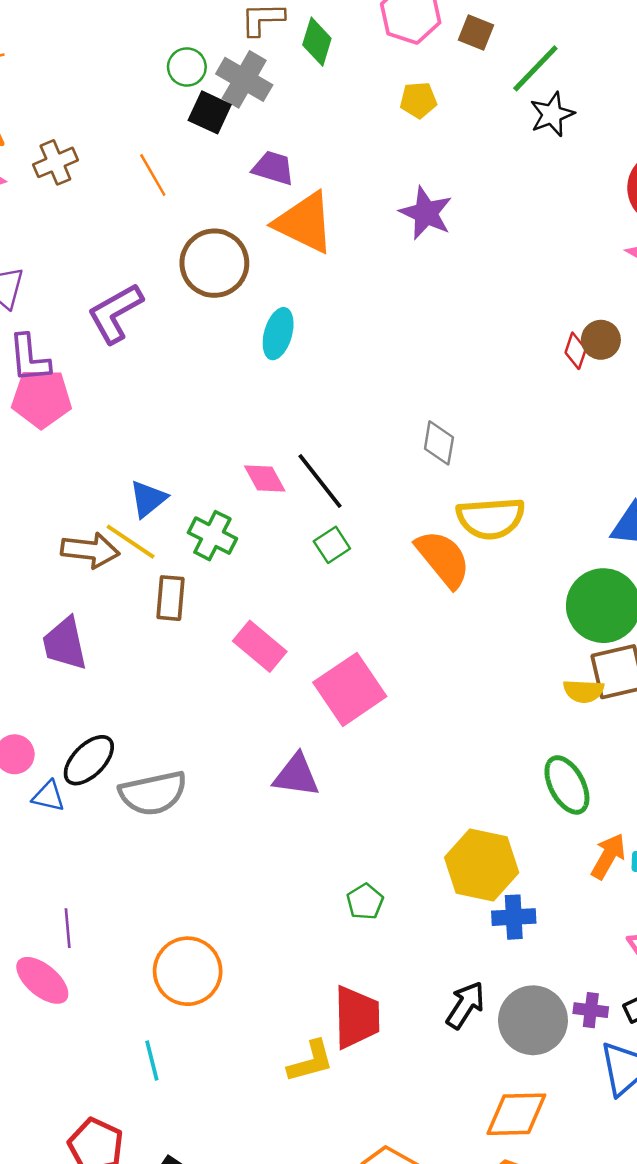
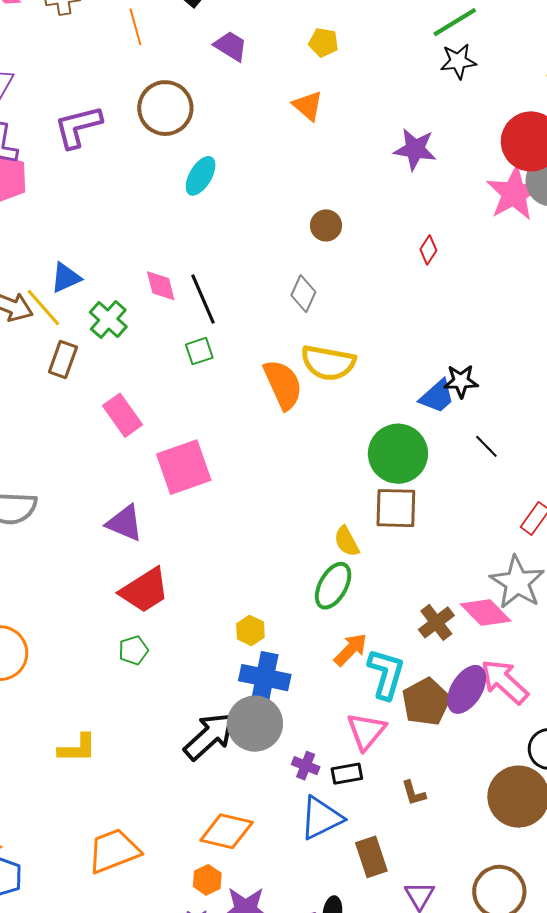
yellow pentagon: (418, 100) -> (323, 42), moved
purple star: (426, 213) -> (415, 149), moved, turned -30
orange triangle: (304, 223) -> (308, 106), moved, size x0.6
brown circle: (601, 340) -> (326, 225), moved
yellow semicircle: (584, 691) -> (347, 541), moved, turned 44
green ellipse: (567, 785) -> (333, 586), turned 42
yellow hexagon: (482, 865) -> (250, 631), size x0.5
green pentagon: (365, 902) -> (133, 650), moved
blue cross: (514, 917) -> (265, 678), size x1.4
black arrow: (465, 1005) -> (209, 736), size x1.4
red trapezoid: (357, 1017) -> (145, 590), moved, turned 44
gray circle: (533, 1020) -> (255, 724), moved

